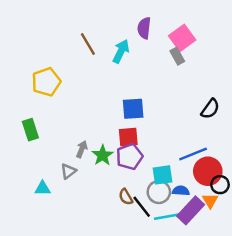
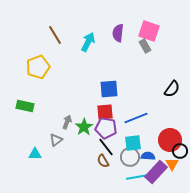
purple semicircle: (144, 28) -> (118, 33), moved
pink square: (182, 38) -> (149, 31), turned -35
brown line: (88, 44) -> (55, 35), moved
cyan arrow: (121, 51) -> (88, 42), moved
green rectangle: (30, 130) -> (25, 106), turned -60
blue line: (193, 154) -> (136, 118), moved
purple pentagon: (129, 157) -> (106, 128), turned 30
black line: (142, 207) -> (106, 147), moved

